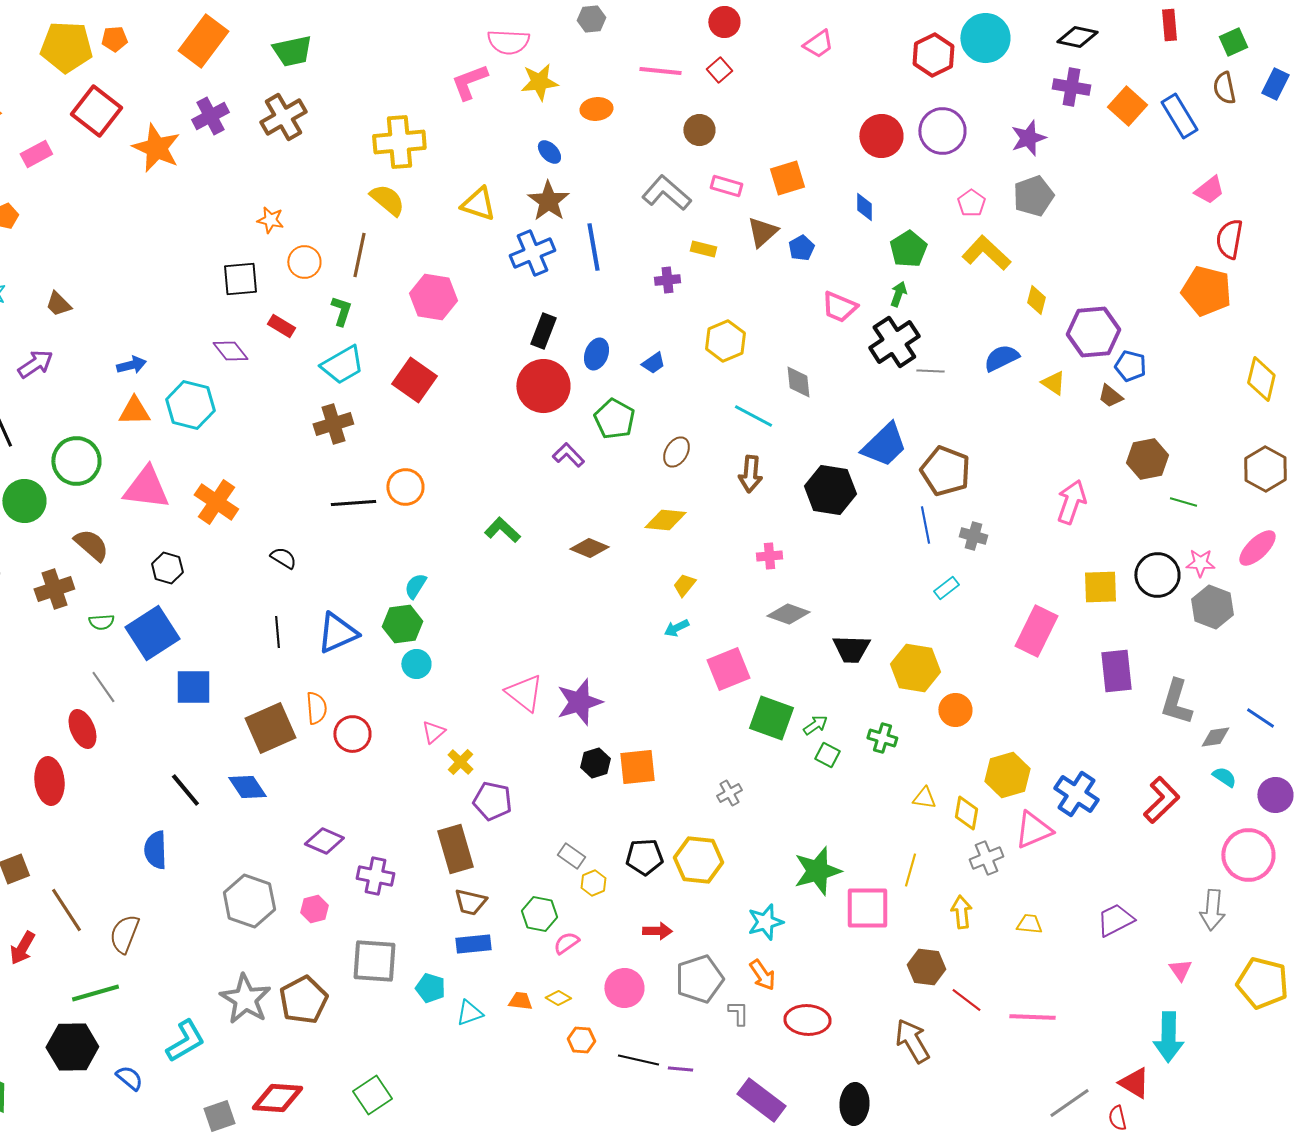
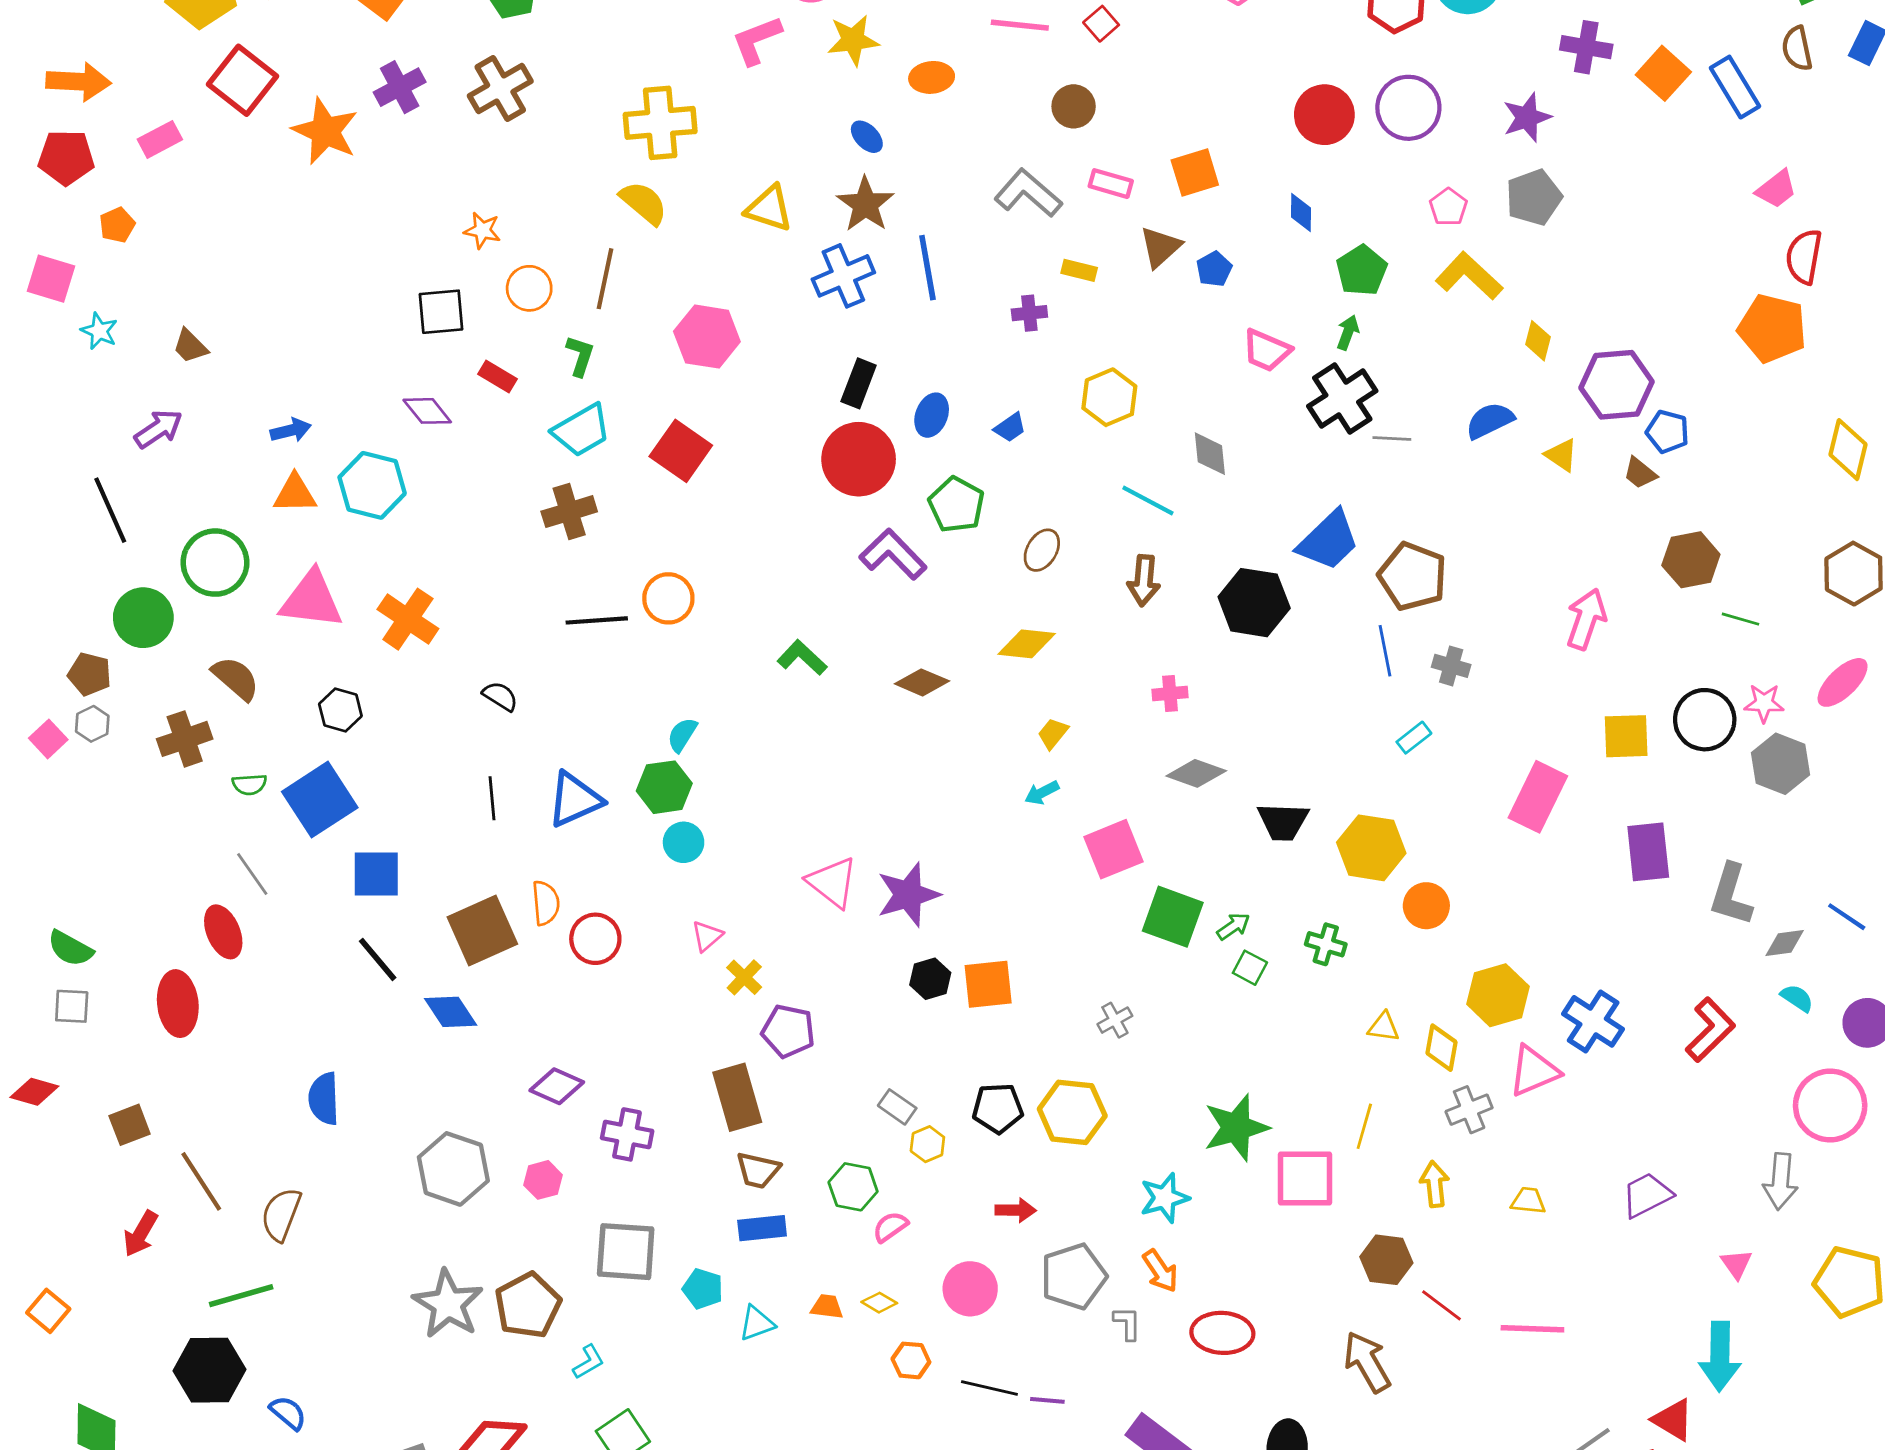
purple L-shape: (568, 455) -> (893, 554), size x1.5
black line: (185, 790) -> (378, 959), moved
cyan L-shape: (185, 1041) -> (588, 1362), moved, size x0.6

